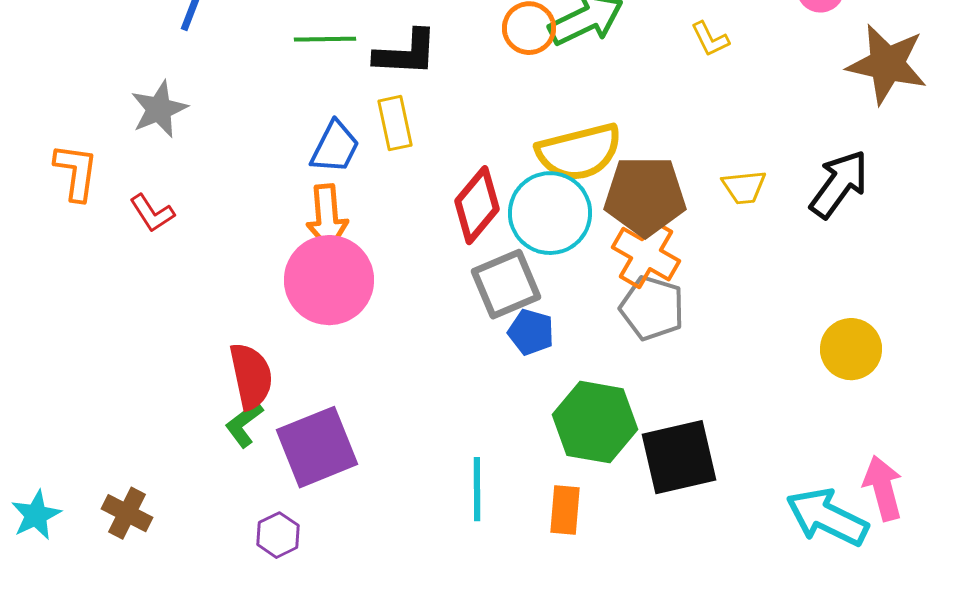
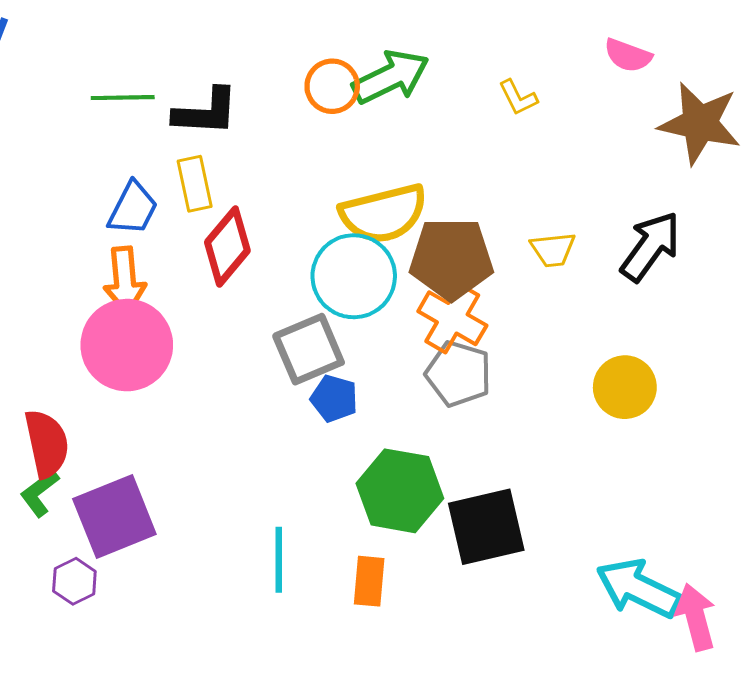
red diamond: (477, 205) -> (227, 246), moved
yellow circle: (851, 349) -> (625, 387), moved
pink arrow: (883, 488) -> (696, 617), moved
purple hexagon: (278, 535) -> (74, 581), moved

